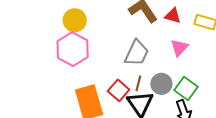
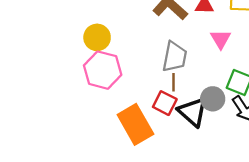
brown line: (138, 83) -> (174, 82), moved
gray circle: (161, 84) -> (213, 99), moved

